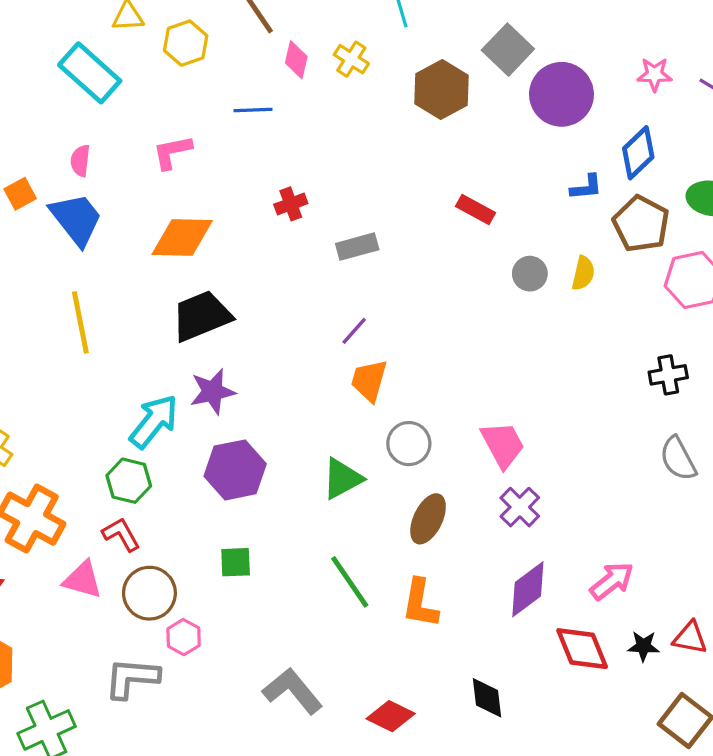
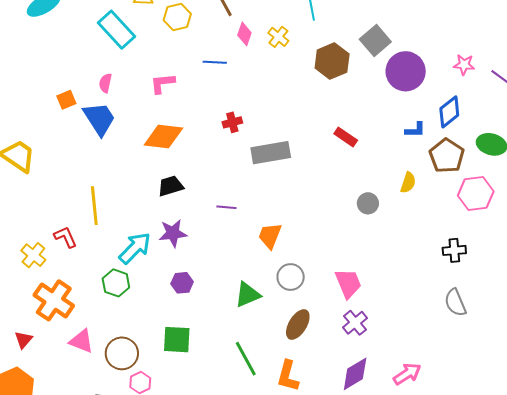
gray rectangle: (357, 247) -> (271, 153), size x1.5
gray circle: (530, 274) -> (368, 203), moved
black trapezoid: (201, 316) -> (171, 186), size x0.7
yellow line: (80, 322) -> (94, 206), moved
purple line: (354, 331) -> (226, 207), moved, turned 48
purple hexagon: (235, 470) -> (182, 283), size x0.6
red L-shape: (121, 534) -> (65, 237), moved
green square: (236, 562) -> (177, 340), size x1.4

